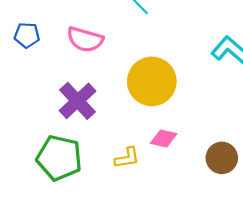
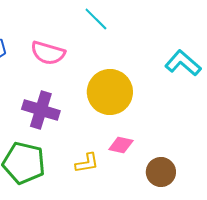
purple cross: (78, 101) -> (41, 110), turned -30
brown circle: (222, 158) -> (161, 172), moved

